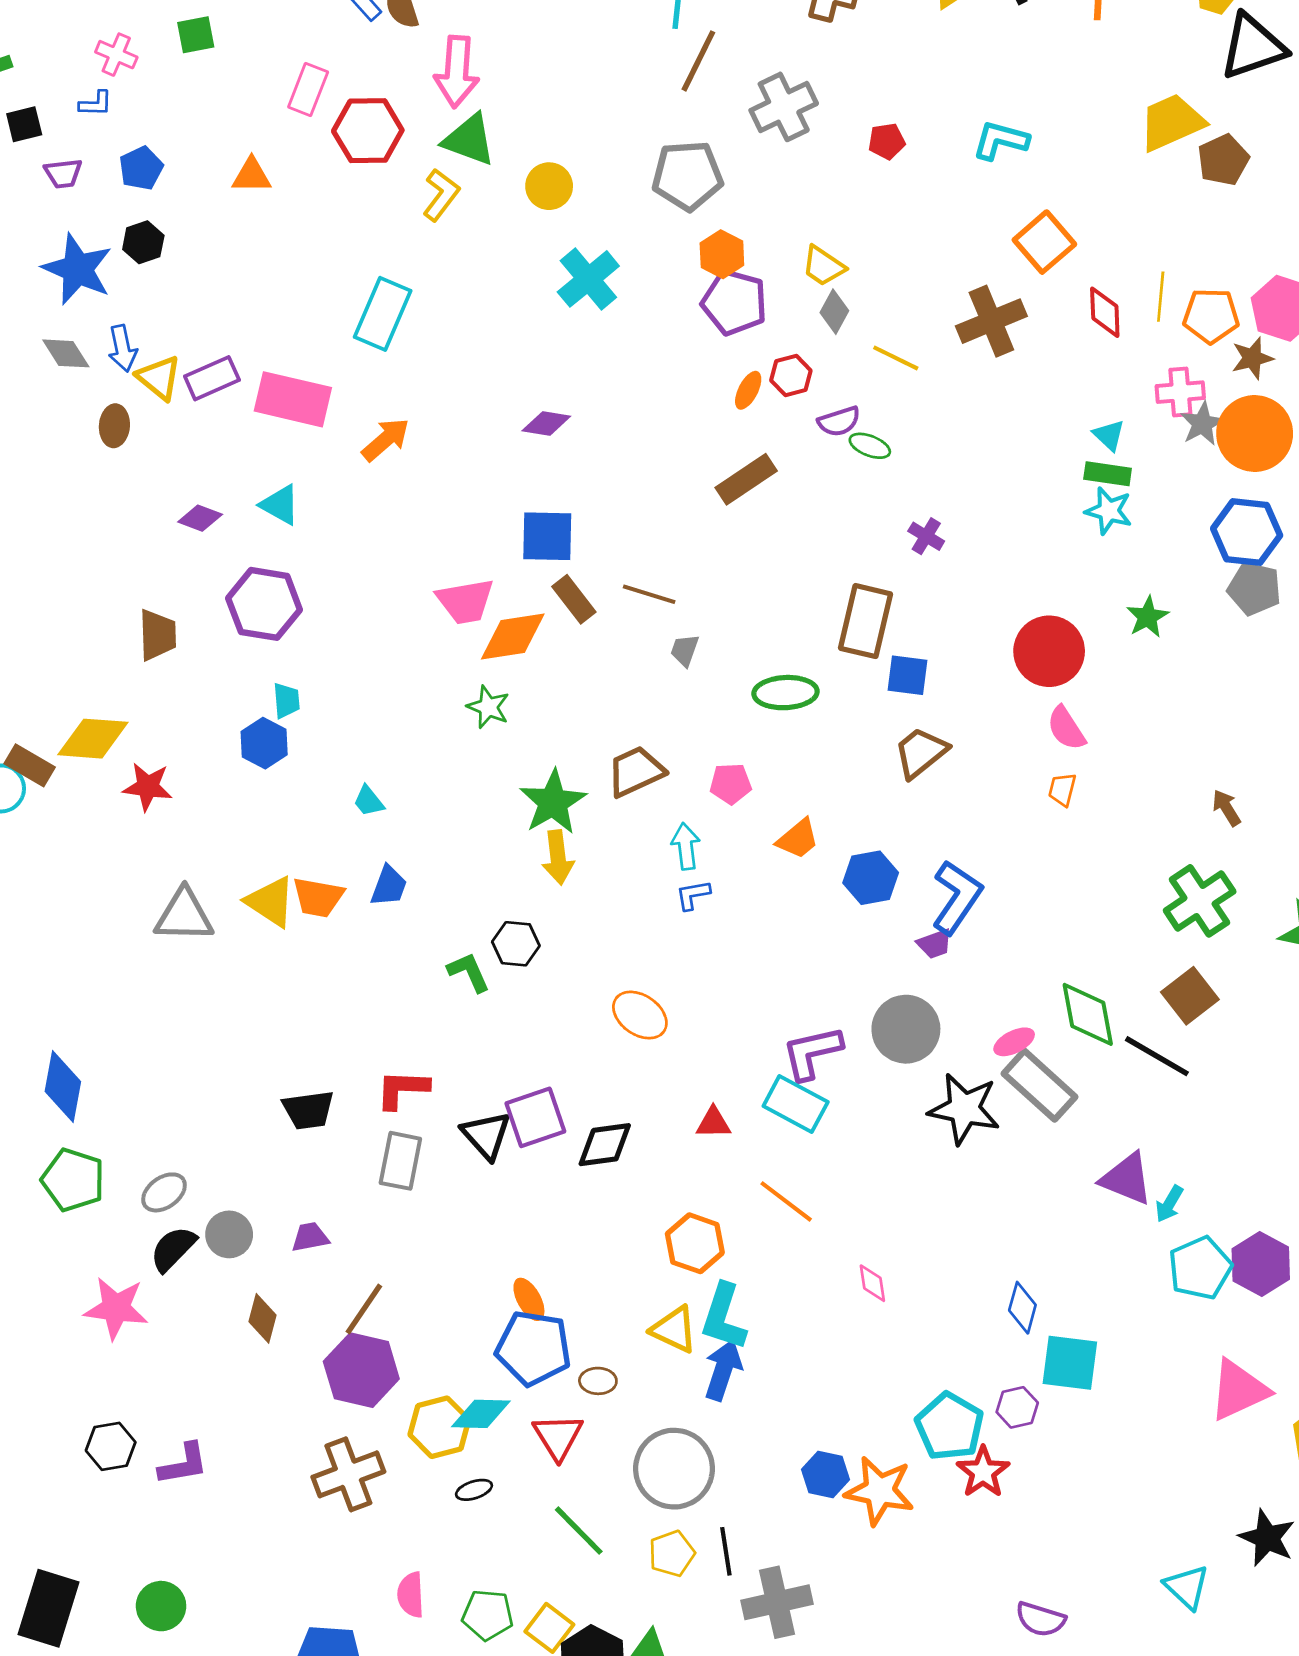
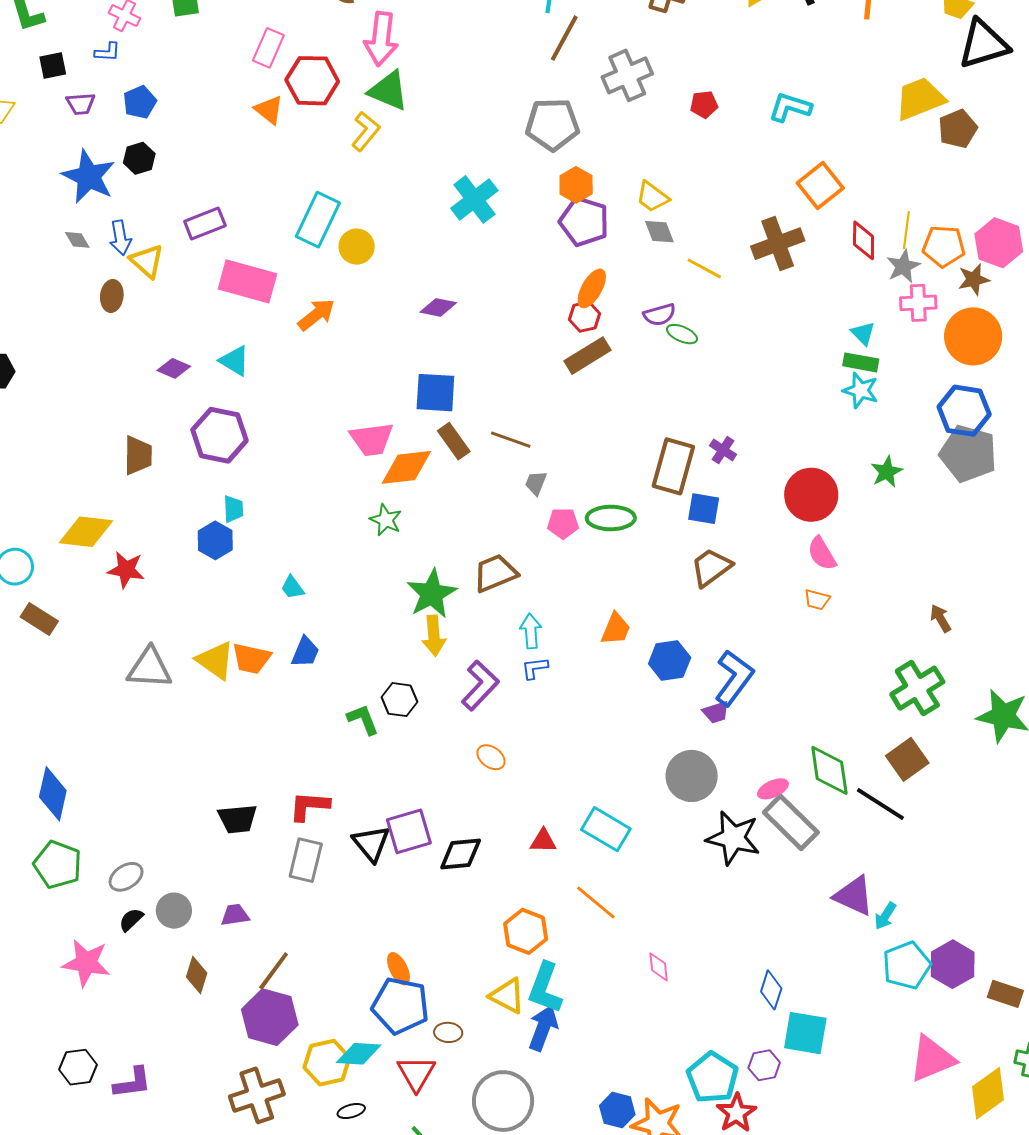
orange triangle: (252, 175) -> (269, 110), moved, turned 36
yellow circle: (549, 186) -> (357, 247), moved
gray diamond: (834, 312) -> (659, 232), turned -52
gray diamond: (66, 353) -> (77, 240), size x0.7
red hexagon: (791, 376) -> (585, 317), moved
purple rectangle: (212, 378) -> (205, 224), moved
orange ellipse: (748, 390) -> (592, 288), size x1.4
gray star: (1202, 424) -> (903, 266), moved
purple cross: (926, 536) -> (723, 450), moved
gray pentagon: (1254, 589) -> (968, 454), size x1.4
brown rectangle: (30, 765) -> (39, 619), moved
pink pentagon: (731, 784) -> (563, 523), moved
orange trapezoid: (1062, 790) -> (817, 600), turned -92
orange trapezoid: (798, 839) -> (616, 629), turned -30
orange ellipse: (640, 1015) -> (491, 757), size x0.7
purple L-shape: (812, 1053) -> (480, 685), moved, turned 144
black semicircle: (173, 1249) -> (131, 920), size x0.7

